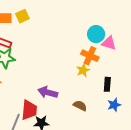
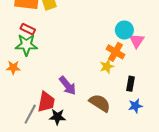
pink triangle: (109, 43) -> (137, 41), turned 42
purple arrow: (48, 92) -> (68, 86), turned -150
brown semicircle: (80, 106) -> (100, 103), size x1.5

